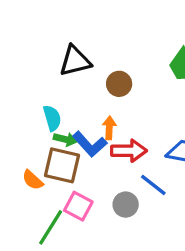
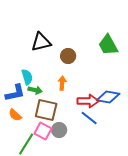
blue L-shape: (90, 144) -> (15, 93), moved, turned -60
red arrow: (129, 151) -> (88, 101), moved
brown square: (62, 165) -> (46, 110), moved
gray circle: (126, 205) -> (59, 130), moved

